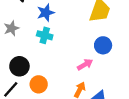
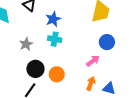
gray star: (11, 28) -> (26, 44), moved
orange circle: (39, 84) -> (57, 74), moved

